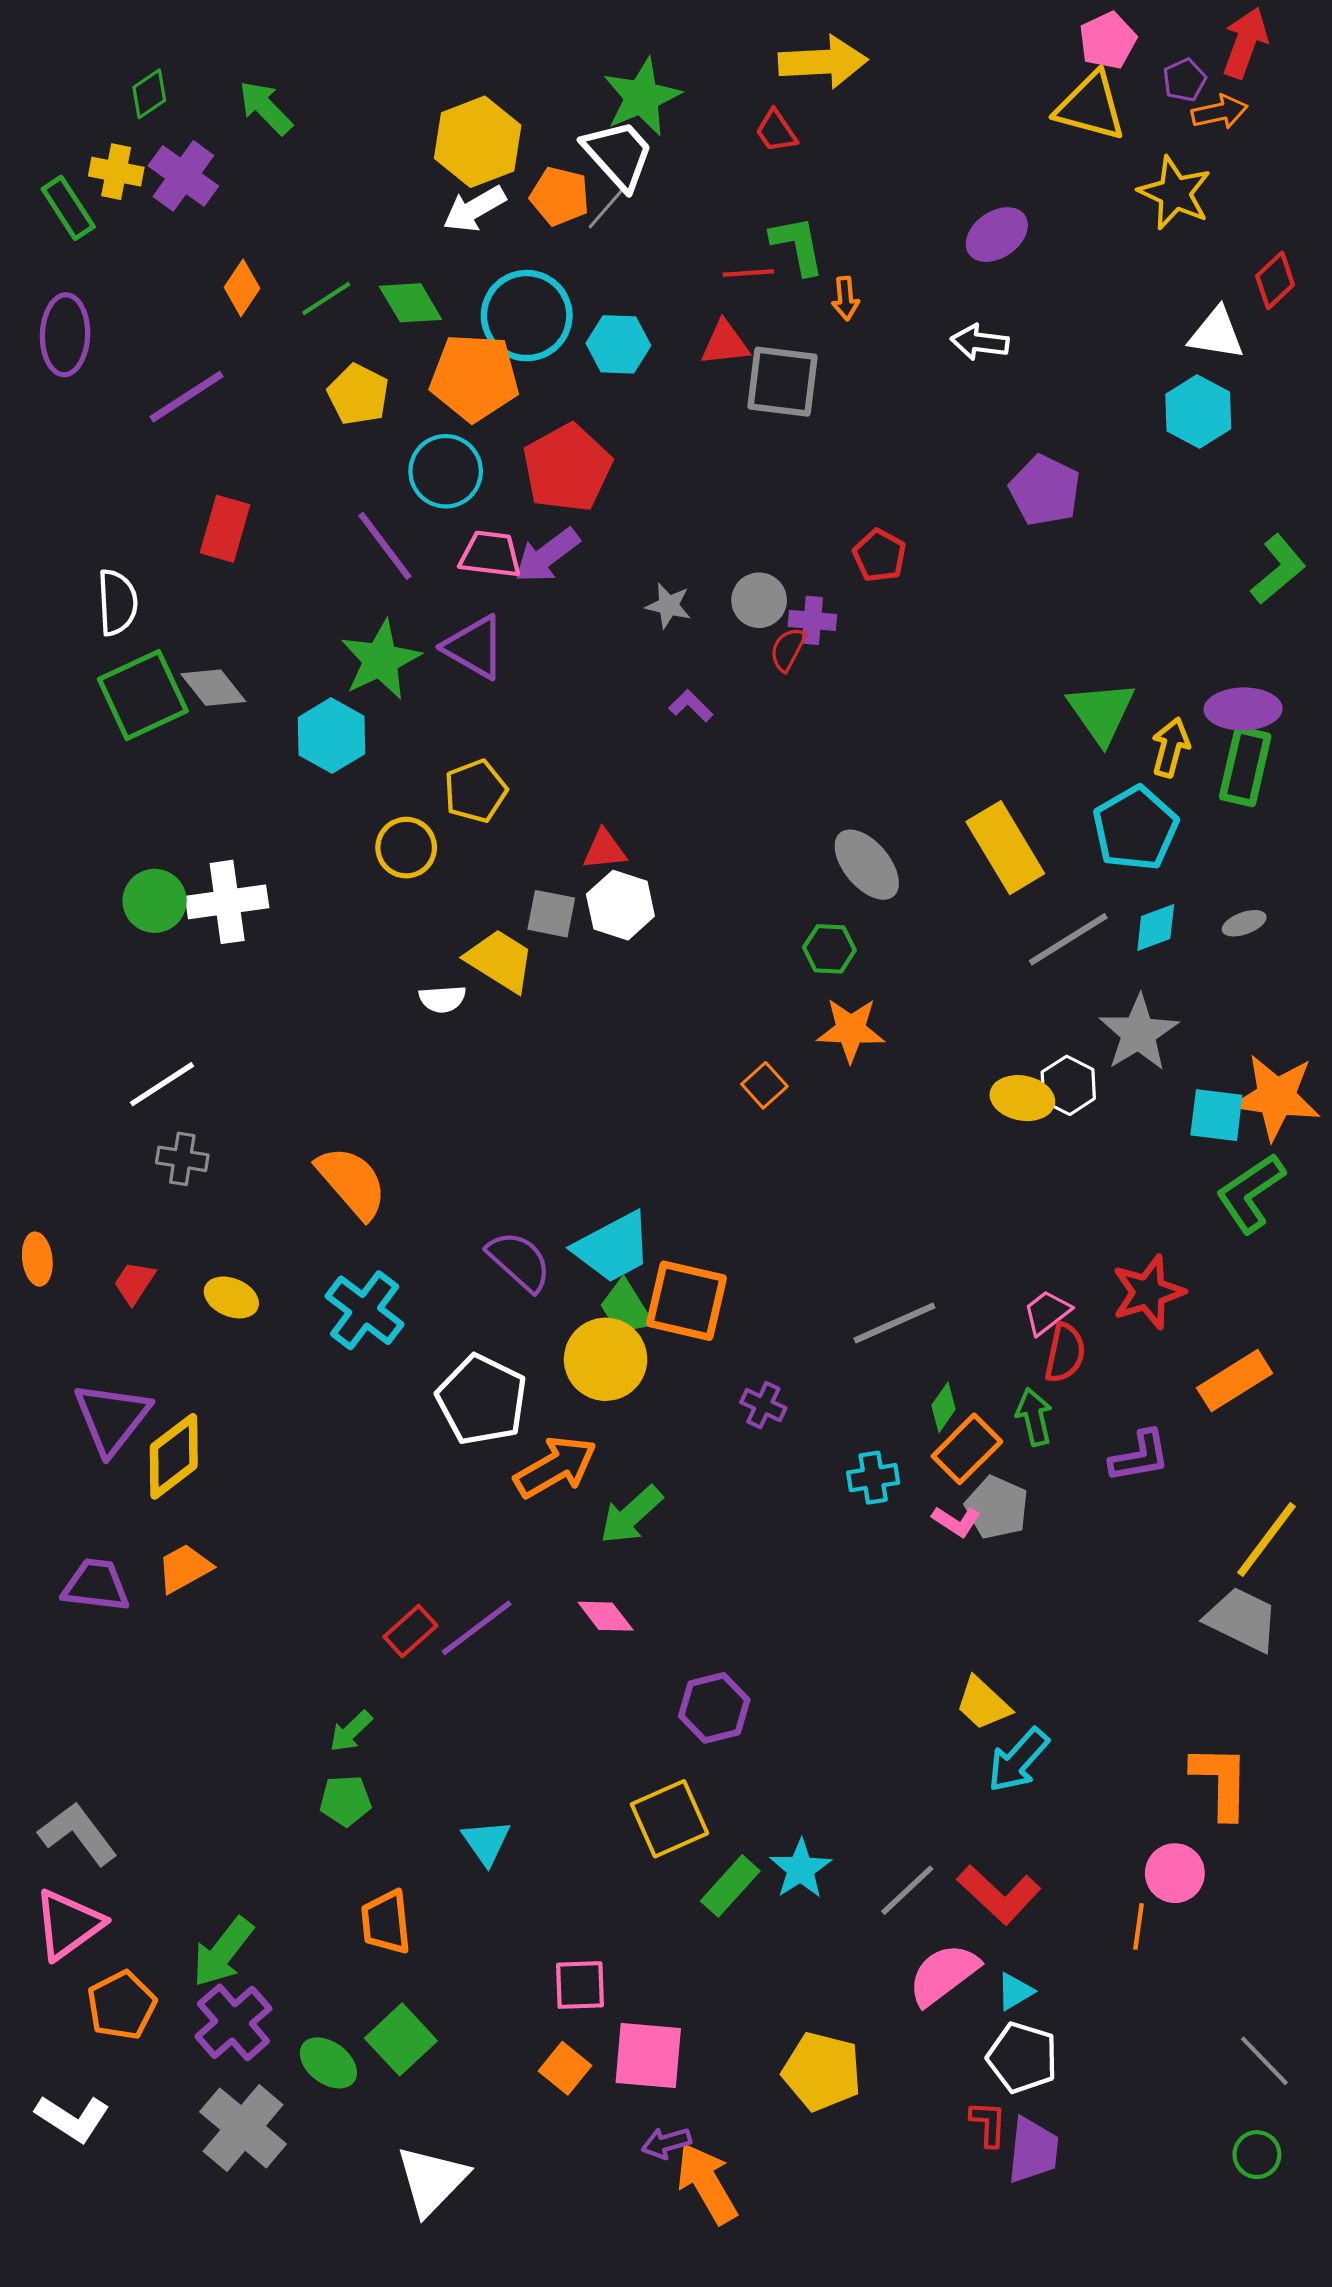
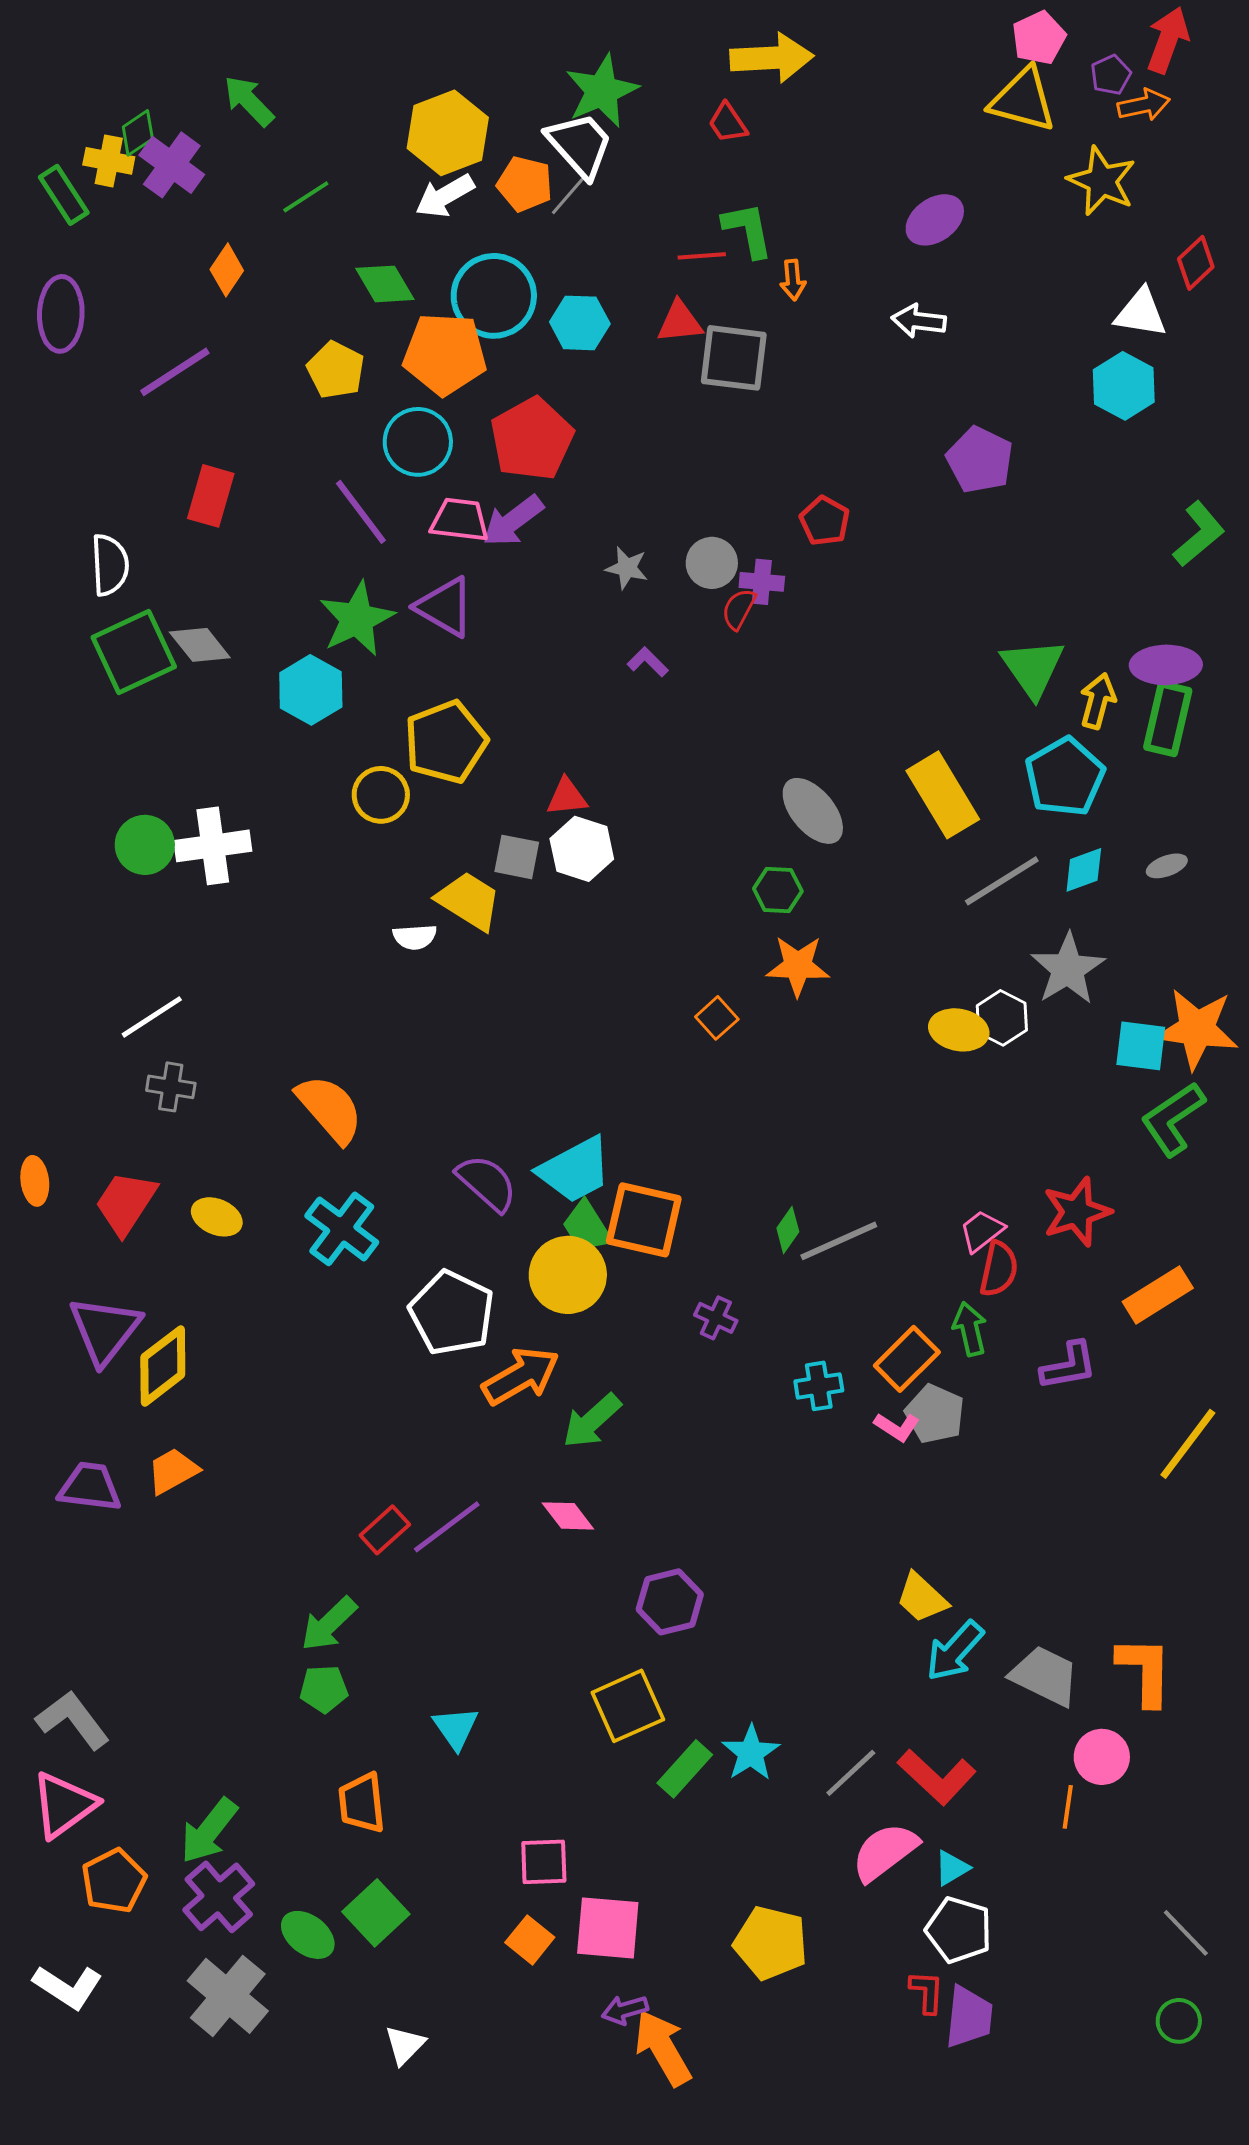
green diamond: (149, 94) -> (138, 133), moved
green line: (326, 299) -> (306, 197), moved
yellow pentagon: (475, 791) -> (446, 742), size x1.4
red trapezoid: (134, 1283) -> (126, 1203), size x1.6
green diamond: (943, 1407) -> (788, 1230), moved
gray trapezoid: (1242, 1619) -> (1045, 1676), moved
green arrow: (351, 1731) -> (329, 1624), size x1.4
white triangle: (432, 2180) -> (405, 2045), size x0.6

